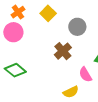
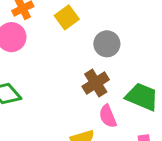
brown cross: (63, 51) -> (96, 83), moved

